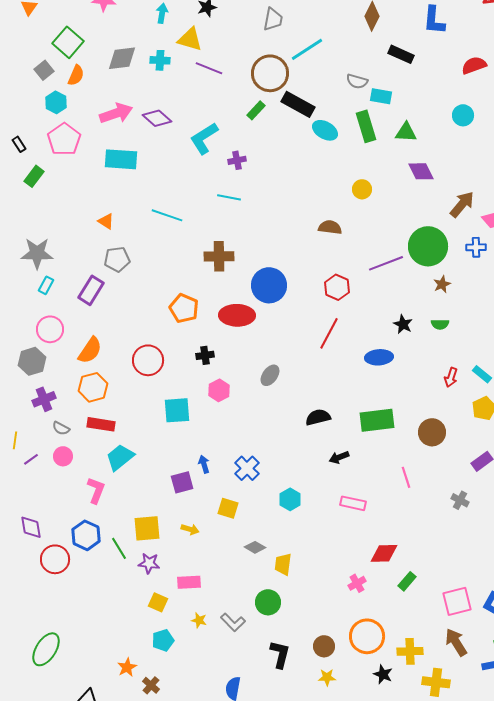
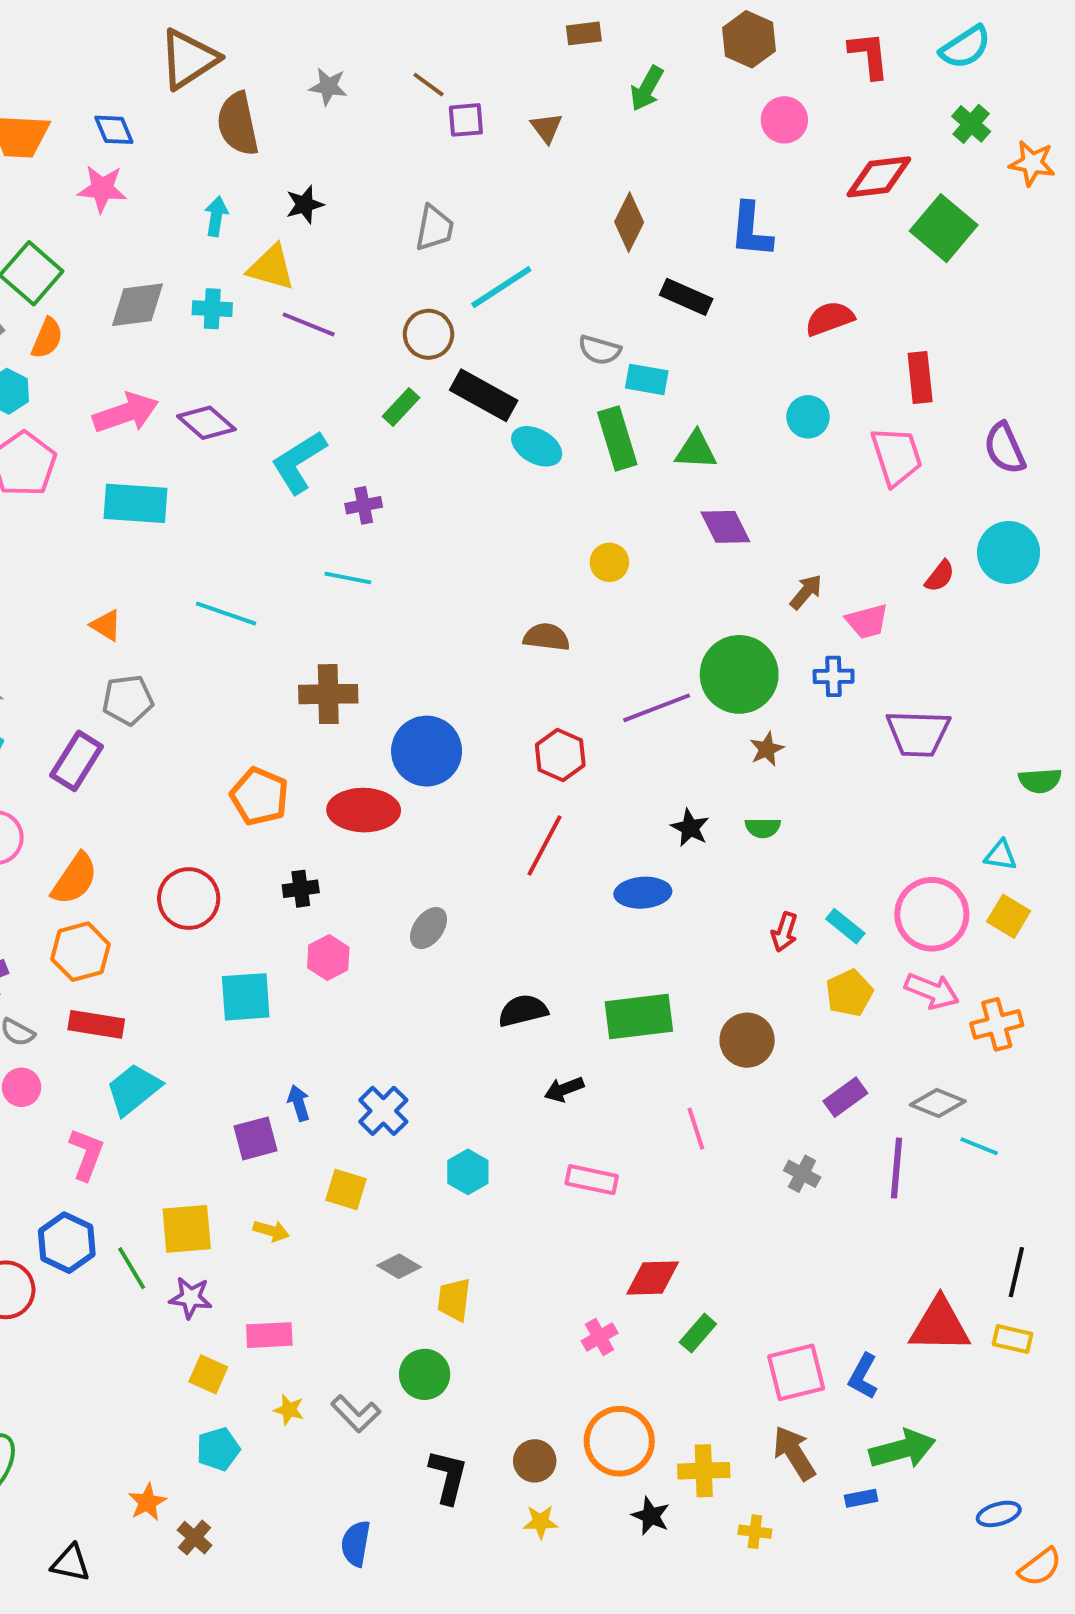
brown circle: (270, 73) -> (429, 334), size x0.7
brown arrow: (462, 204) -> (806, 592), size x0.7
yellow cross: (436, 682) -> (755, 1532), size x0.6

